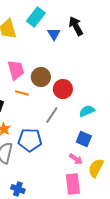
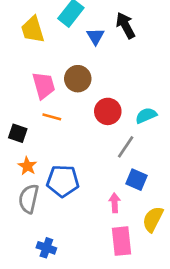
brown circle: (41, 77) -> (78, 79), moved
cyan semicircle: (87, 111) -> (146, 115), moved
gray line: (52, 115) -> (126, 147), moved
pink arrow: (76, 159) -> (115, 203), moved, turned -128

